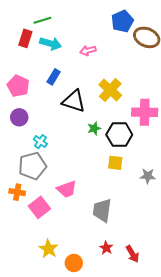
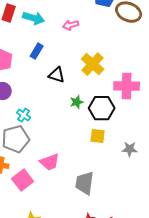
black triangle: (74, 101) -> (57, 75), size x0.7

